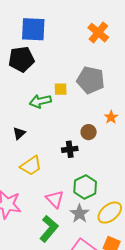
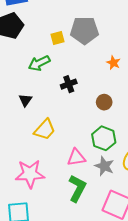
yellow square: (61, 89) -> (57, 38), moved
brown circle: (89, 132) -> (104, 102), moved
black cross: (70, 149) -> (69, 84), moved
pink triangle: (55, 199) -> (76, 157), turned -42

